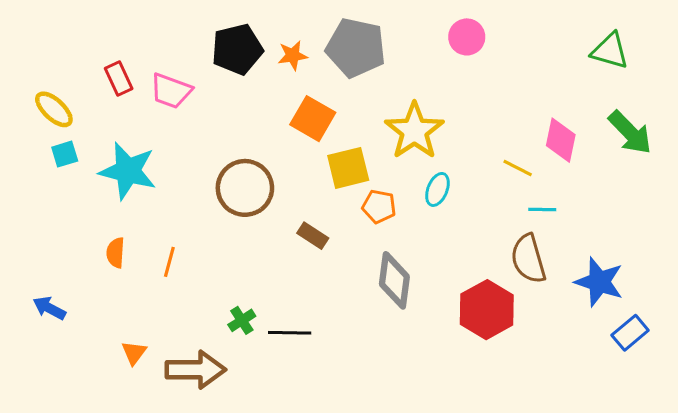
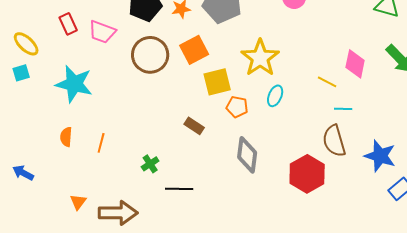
orange square: (313, 119) -> (194, 50), turned 32
cyan square: (65, 154) -> (21, 73), moved
brown circle: (245, 188) -> (150, 55), moved
green cross: (242, 320) -> (150, 164), moved

